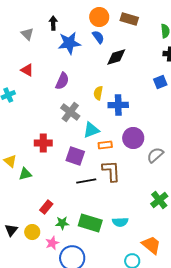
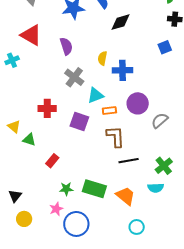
red triangle: (27, 70) -> (31, 35), size x1.6
purple semicircle: (62, 81) -> (66, 46), turned -42
green triangle: (25, 174) -> (29, 140), turned 32
black line: (86, 181) -> (129, 161), moved
red rectangle: (46, 207) -> (52, 161), moved
cyan semicircle: (120, 222) -> (156, 188), moved
yellow circle: (32, 232) -> (24, 219), moved
orange trapezoid: (151, 245) -> (126, 196), moved

